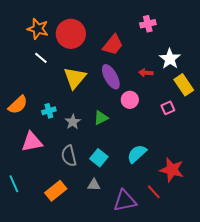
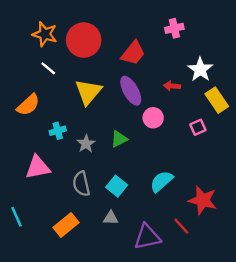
orange semicircle: (18, 105) -> (28, 105), moved

